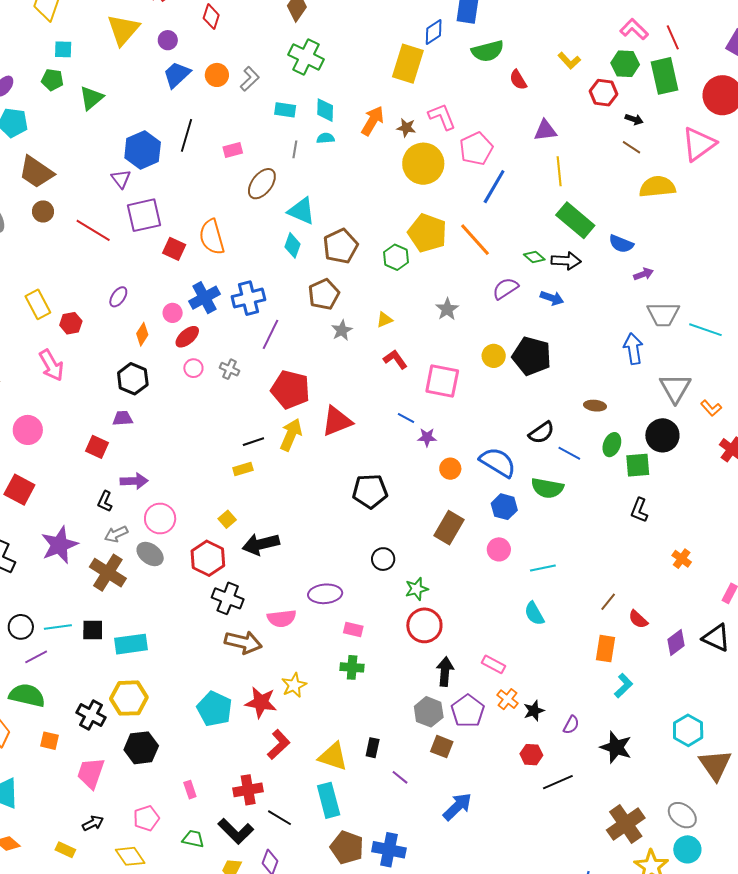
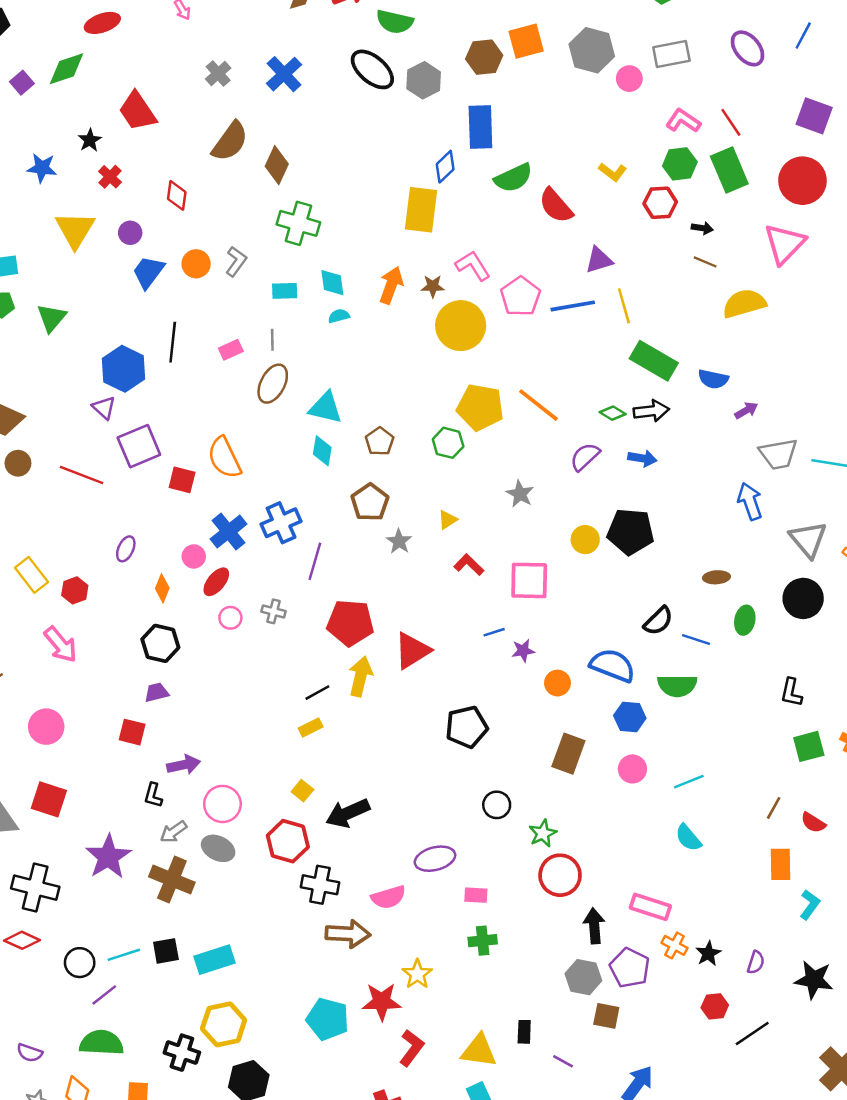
red semicircle: (518, 80) -> (556, 206), size x1.5
gray line: (295, 149) -> (272, 340), moved
blue line: (494, 187) -> (573, 306), moved, turned 60
brown pentagon: (341, 246) -> (380, 441), size x0.7
blue line: (406, 418) -> (494, 632), turned -36
green square: (638, 465) -> (809, 746), moved
pink rectangle: (493, 664) -> (650, 907), size x1.4

